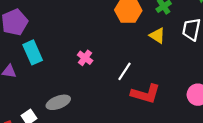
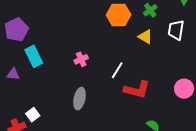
pink cross: (85, 58) -> (81, 59), turned 32
gray ellipse: (58, 102) -> (80, 99), moved, turned -55

